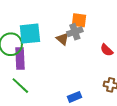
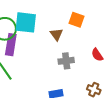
gray cross: (75, 32) -> (66, 61), moved

